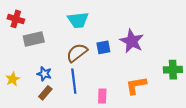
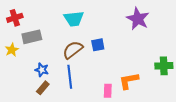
red cross: (16, 19) -> (15, 18), turned -35
purple star: (132, 41) -> (138, 19), moved
yellow star: (13, 79) -> (12, 50), moved
pink rectangle: (102, 96) -> (108, 91), moved

